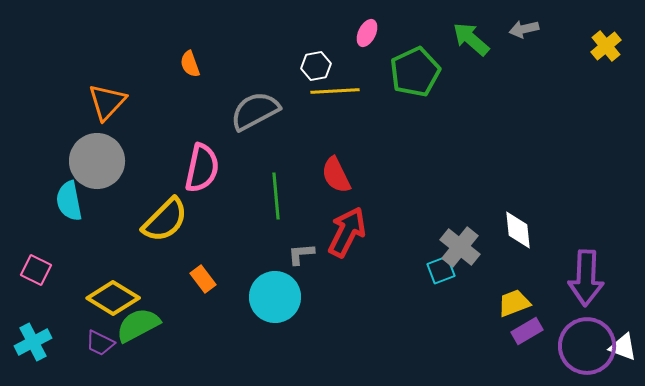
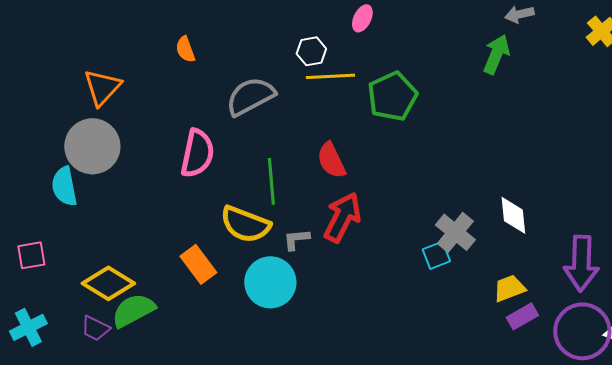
green arrow: (471, 39) -> (496, 54), moved, turned 72
green pentagon: (415, 72) -> (392, 96), moved
yellow semicircle: (165, 220) -> (245, 224), moved, turned 66
pink square: (36, 270) -> (31, 255), turned -36
orange rectangle: (203, 279) -> (198, 264), size x1.4

